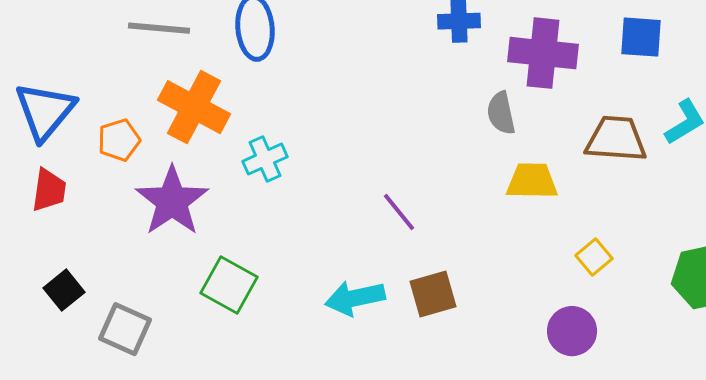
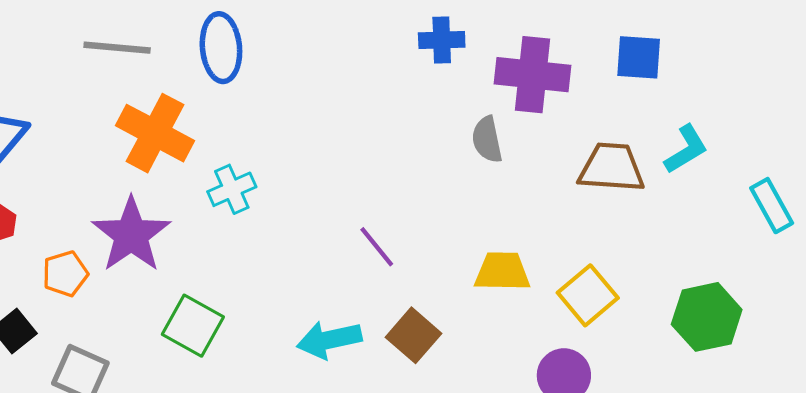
orange pentagon: (119, 140) -> (65, 274), moved
yellow trapezoid: (532, 181) -> (502, 272), moved
yellow square: (594, 257) -> (588, 295), size x1.5
brown square: (433, 294) -> (414, 335), turned -33

